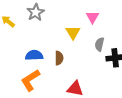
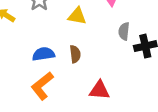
yellow triangle: (73, 32) -> (77, 16), moved, turned -42

